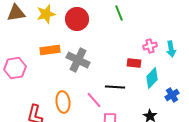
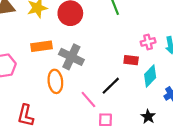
black line: (115, 87) -> (111, 86), turned -48
orange ellipse: (63, 102) -> (55, 81), moved

